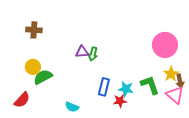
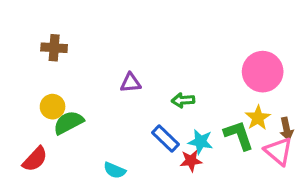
green arrow: (93, 54) -> (183, 100), moved, turned 72
yellow star: (171, 74) -> (258, 118), moved
blue rectangle: (104, 87) -> (166, 138), turned -60

